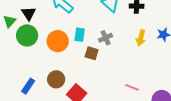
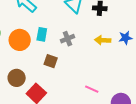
yellow arrow: (141, 38) -> (103, 40), turned 77
brown square: (92, 53) -> (51, 61), moved

